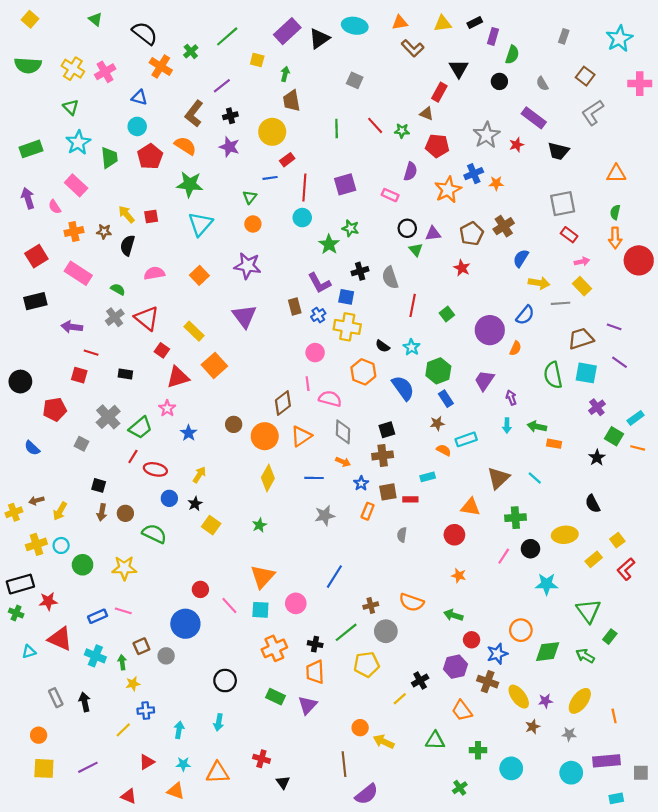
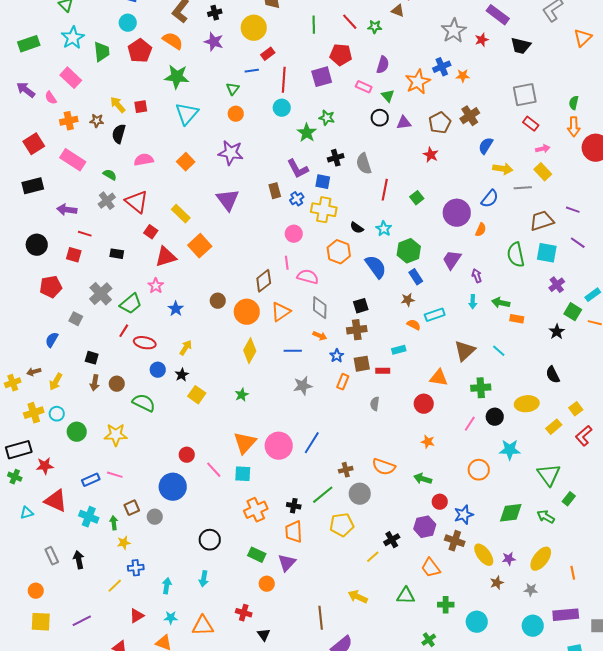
red pentagon: (437, 146) -> (341, 55), moved
orange triangle: (616, 174) -> (583, 38), moved, turned -42
purple arrow: (28, 198) -> (26, 90), turned -36
green triangle: (416, 250) -> (388, 96), moved
black circle: (20, 382) -> (37, 245), moved
blue semicircle: (32, 448) -> (52, 340), moved, turned 77
pink circle: (296, 603) -> (279, 446), moved, size x1.4
orange circle: (521, 630) -> (479, 470), moved
orange circle: (360, 728) -> (267, 584), moved

